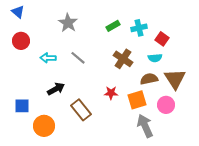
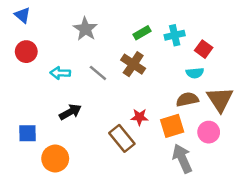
brown cross: (123, 59) -> (133, 64), moved
brown rectangle: (81, 110) -> (122, 138), moved

